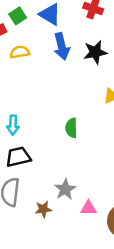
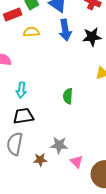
gray star: (65, 189) -> (59, 145), turned 30
pink triangle: (88, 208) -> (77, 162), turned 40

